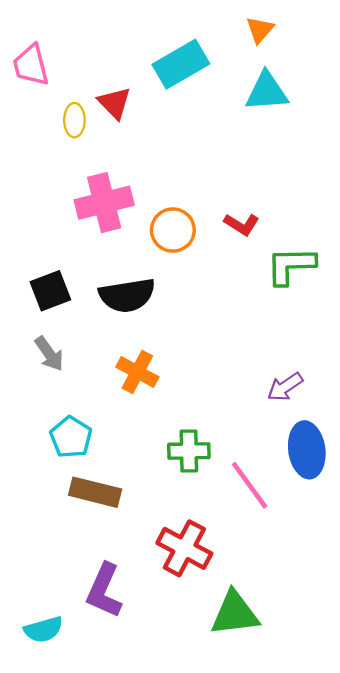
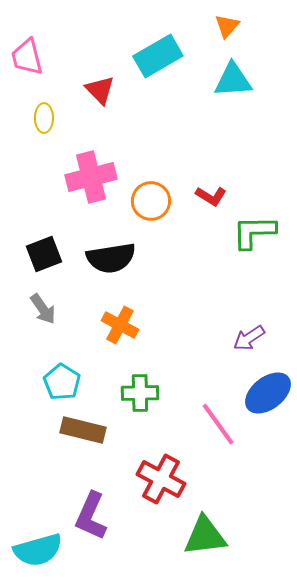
yellow ellipse: (74, 120) -> (44, 118), moved
blue ellipse: (307, 450) -> (268, 393), turned 60
green cross: (189, 451) -> (140, 393), moved
cyan semicircle: (43, 630) -> (38, 550), size x1.4

